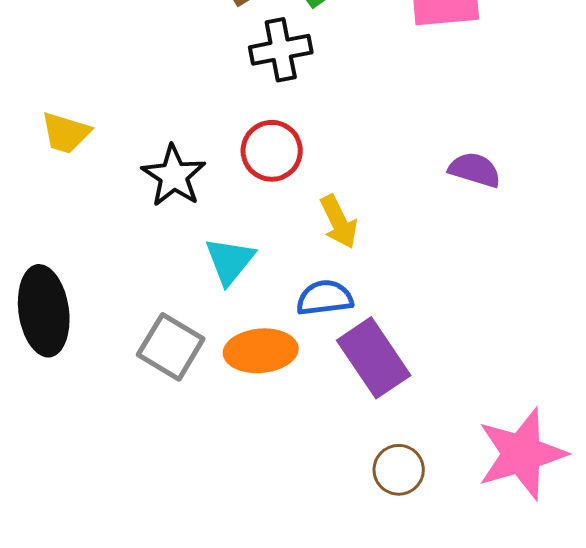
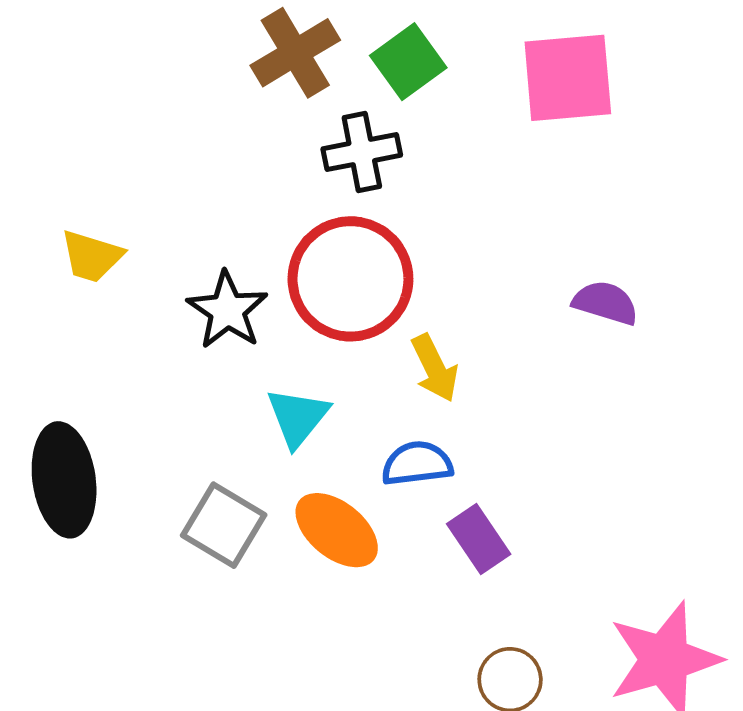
red circle: (272, 151) -> (350, 279), size x1.6
orange ellipse: (261, 351) -> (337, 530), turned 44
purple rectangle: (374, 358) -> (479, 539), size x0.7

